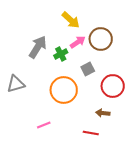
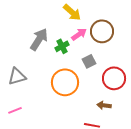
pink line: (44, 125) -> (15, 110), moved

